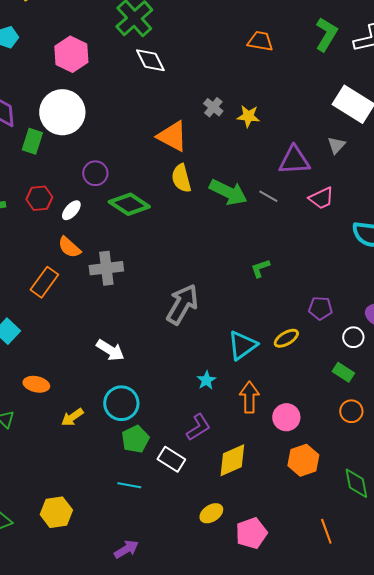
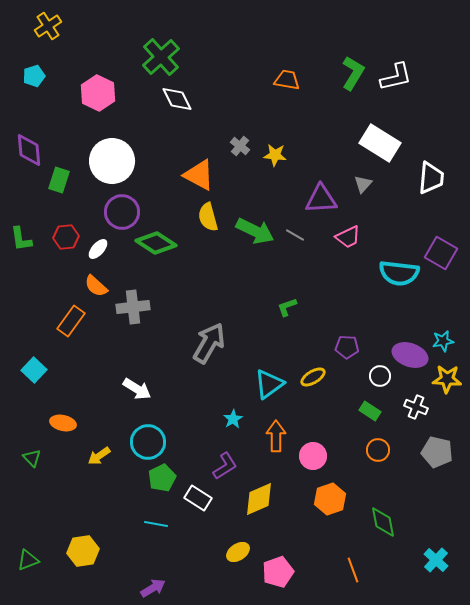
white circle: (62, 112) -> (112, 161), moved
purple circle: (95, 173) -> (122, 212), size x1.4

